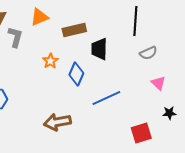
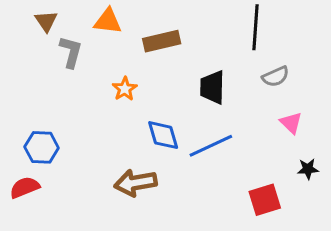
orange triangle: (39, 17) -> (108, 21), turned 30
black trapezoid: (99, 49) -> (212, 87), moved
blue diamond: (76, 74) -> (163, 135), moved, turned -40

